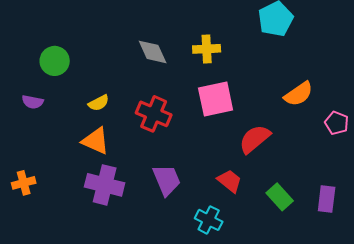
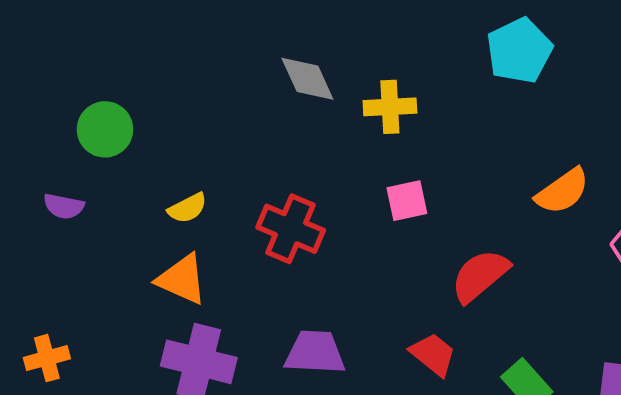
gray diamond: (153, 52) -> (307, 79), moved
pink square: (216, 99) -> (407, 201), size x0.6
purple trapezoid: (167, 180) -> (315, 352), turned -64

